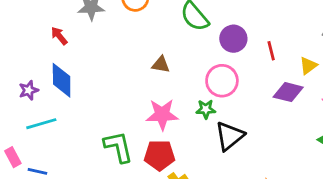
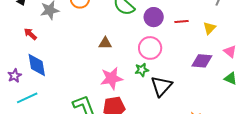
red line: (271, 51) -> (182, 22), turned -72
purple diamond: (288, 92) -> (202, 61), moved

